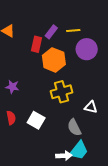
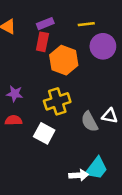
purple rectangle: (51, 32) -> (45, 24), moved, turned 32
yellow cross: (62, 92) -> (57, 101), moved
red semicircle: (11, 118) -> (13, 120), moved, turned -80
gray semicircle: (74, 127) -> (89, 122), moved

